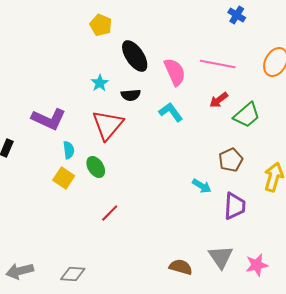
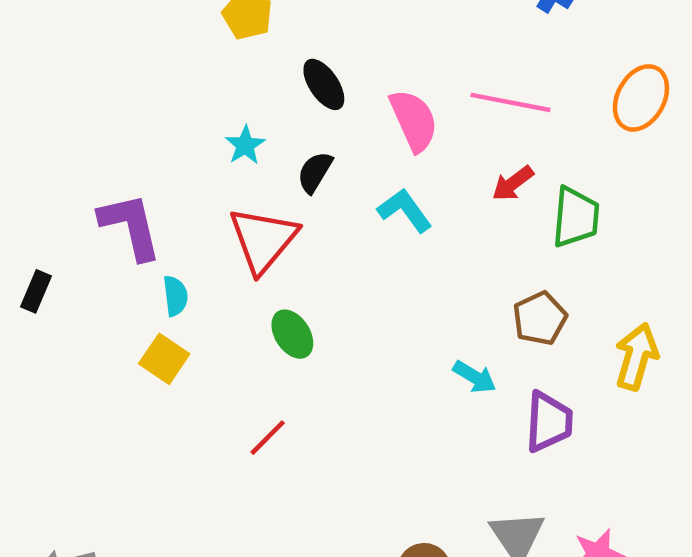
black ellipse: (135, 56) -> (324, 84), size x0.7
black semicircle: (131, 95) -> (315, 172), turned 126
green trapezoid: (247, 115) -> (576, 217), turned -44
purple L-shape: (49, 119) -> (130, 226), turned -128
green ellipse: (96, 167) -> (292, 334), moved

